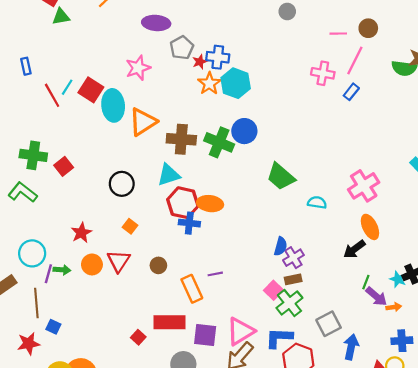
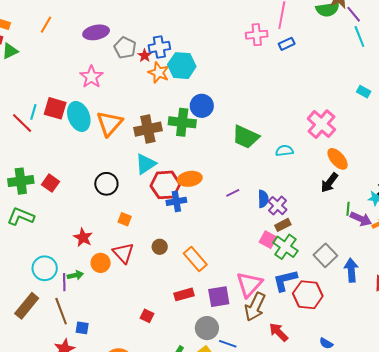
blue rectangle: (351, 92) -> (287, 44), turned 42
purple line: (215, 274) -> (233, 193), moved
red rectangle: (169, 322) -> (184, 294), size x0.7
red square: (138, 337) -> (147, 316), moved

